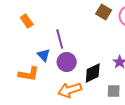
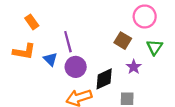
brown square: (104, 12) -> (123, 41), moved
orange L-shape: (29, 74) -> (24, 52), moved

